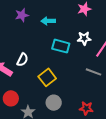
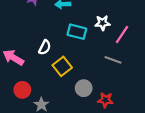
white semicircle: (22, 60) -> (45, 47), moved
gray circle: (54, 103) -> (84, 88), moved

